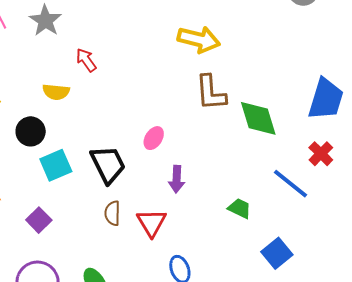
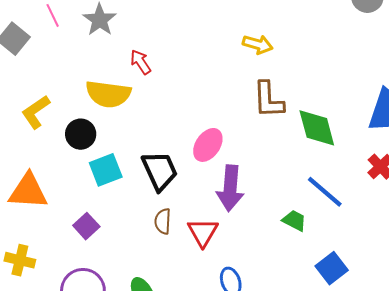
yellow arrow: (199, 40) -> (258, 44), size x0.7
yellow semicircle: (56, 92) -> (108, 94), size x1.6
pink ellipse: (154, 138) -> (208, 145), size x1.4
purple arrow: (177, 179) -> (230, 188), size x1.6
blue line: (290, 184) -> (325, 192), moved

